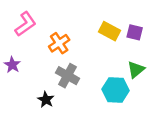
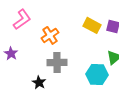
gray cross: (67, 76) -> (57, 62), turned -30

